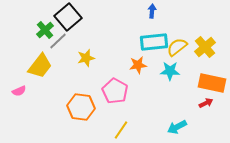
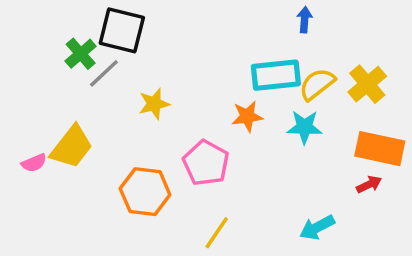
blue arrow: (152, 11) -> (305, 20), moved
black square: (68, 17) -> (122, 30), turned -36
yellow trapezoid: (40, 66) -> (72, 147), moved

